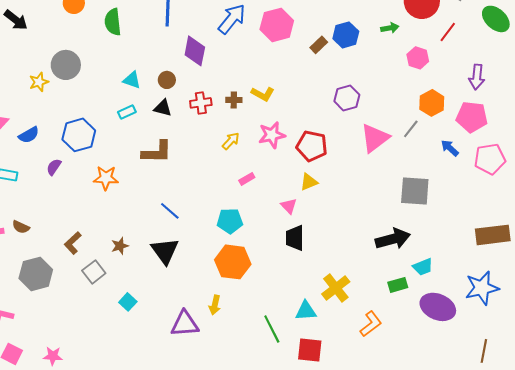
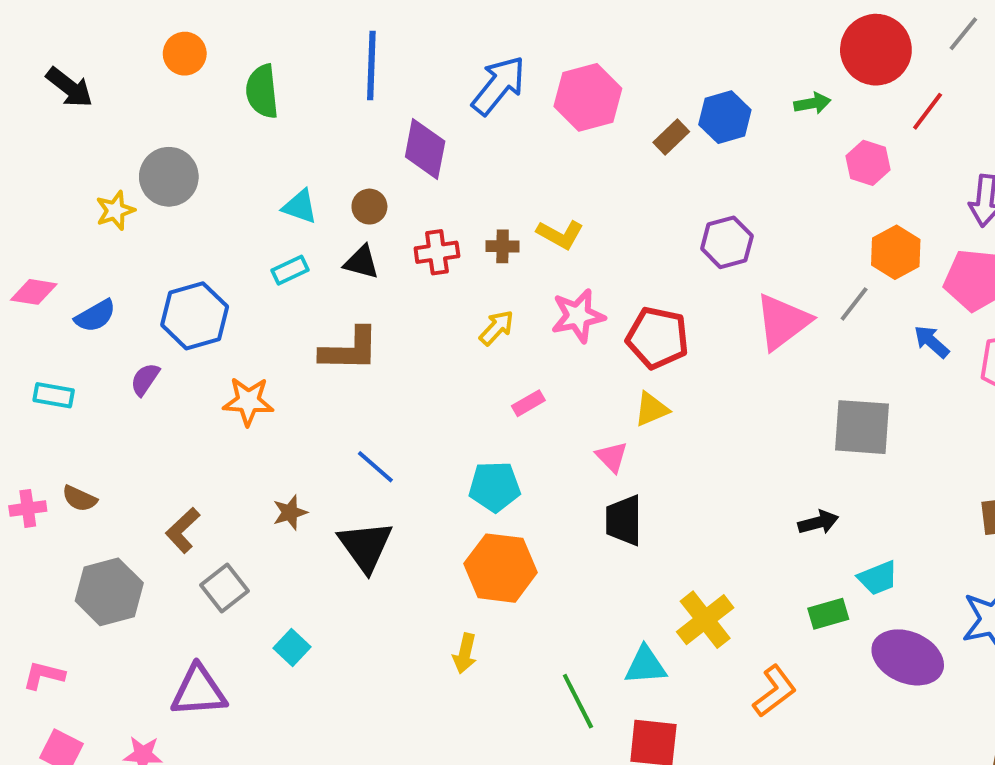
black arrow: (393, 239) -> (818, 522), size x0.6
brown star: (120, 246) -> (290, 512), moved
purple triangle: (185, 324) -> (199, 691), moved

